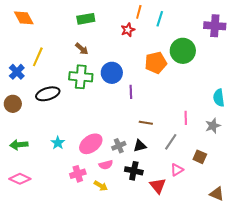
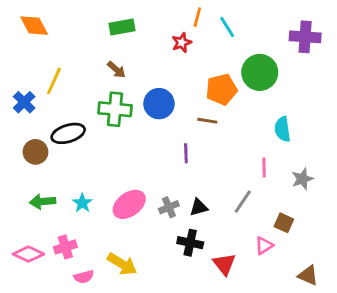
cyan line: (160, 19) -> (227, 27), turned -49
purple line: (131, 92) -> (186, 153), moved
cyan semicircle: (219, 98) -> (282, 129), moved
brown circle: (13, 104) -> (35, 152), moved
brown line: (146, 123) -> (207, 121), moved
green arrow: (19, 145) -> (43, 202), moved
pink semicircle: (106, 165) -> (84, 277), moved
pink triangle: (177, 170) -> (264, 246), moved
pink cross: (78, 174) -> (65, 247), moved
yellow arrow: (101, 186) -> (122, 264), moved, size x1.5

